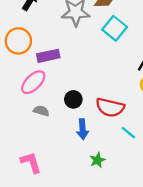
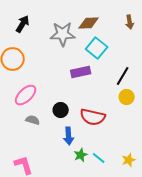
purple rectangle: (48, 56) -> (81, 72), moved
cyan line: (128, 133) -> (99, 158), moved
green star: (97, 160) -> (81, 155), moved

